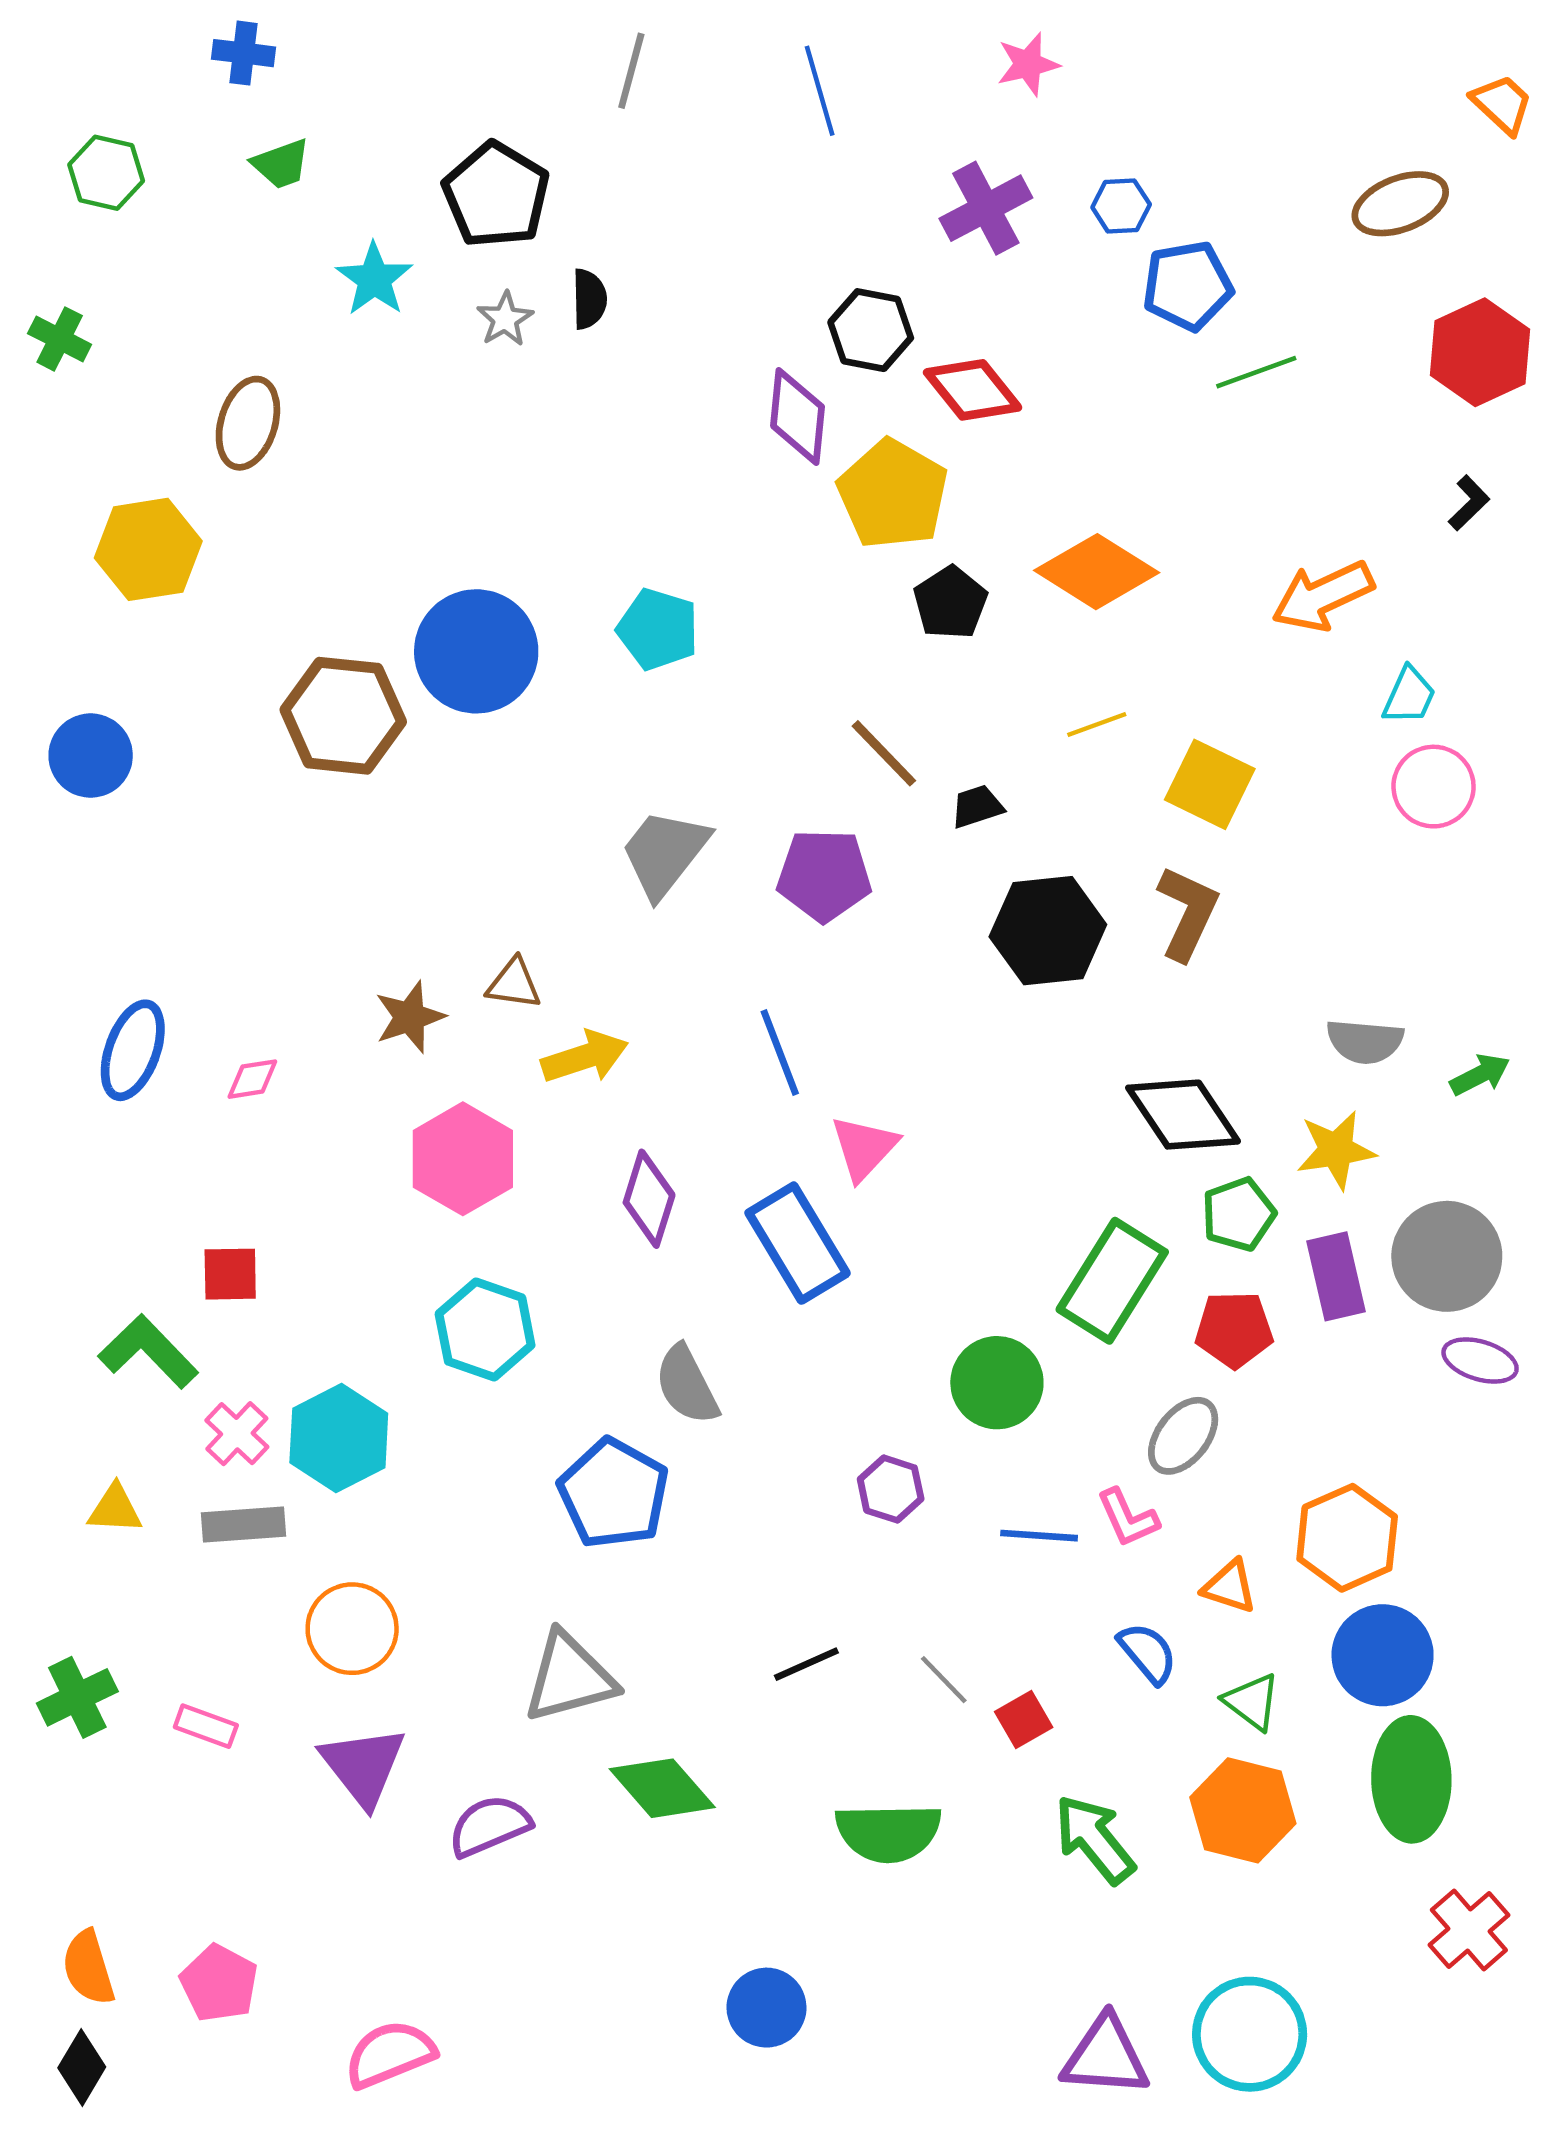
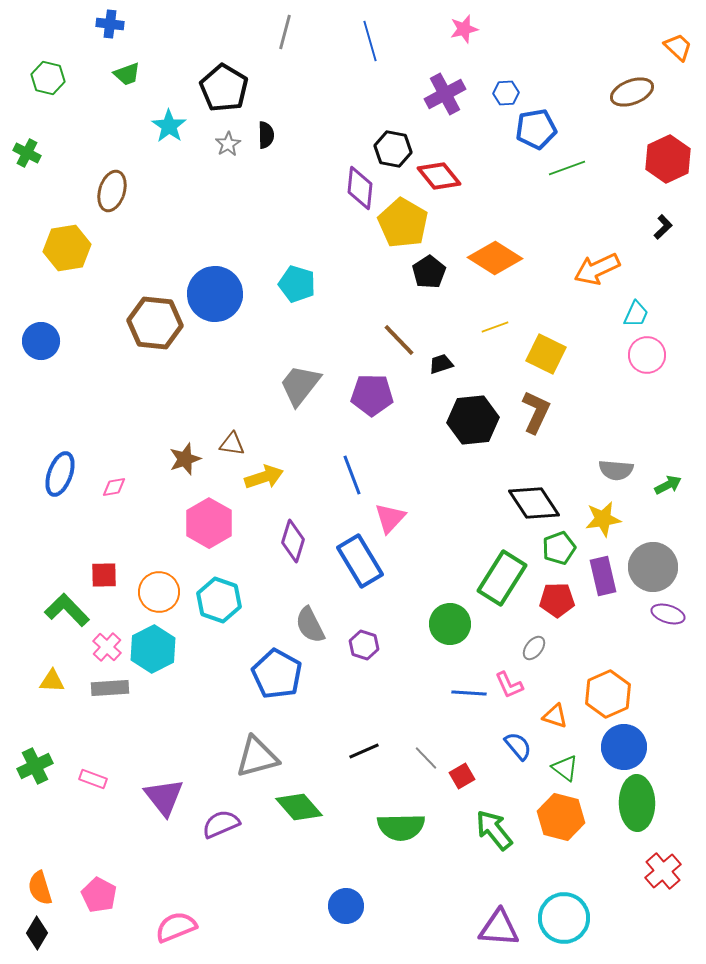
gray ellipse: (1183, 1436) -> (534, 648), size x0.7
purple hexagon: (891, 1489) -> (364, 645), moved
orange circle: (352, 1629) -> (159, 592), moved

